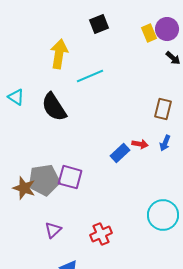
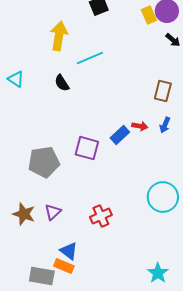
black semicircle: (54, 107) -> (62, 83), moved, size x0.6
purple square: (70, 177) -> (87, 148), moved
brown star: (24, 188) -> (24, 214), moved

